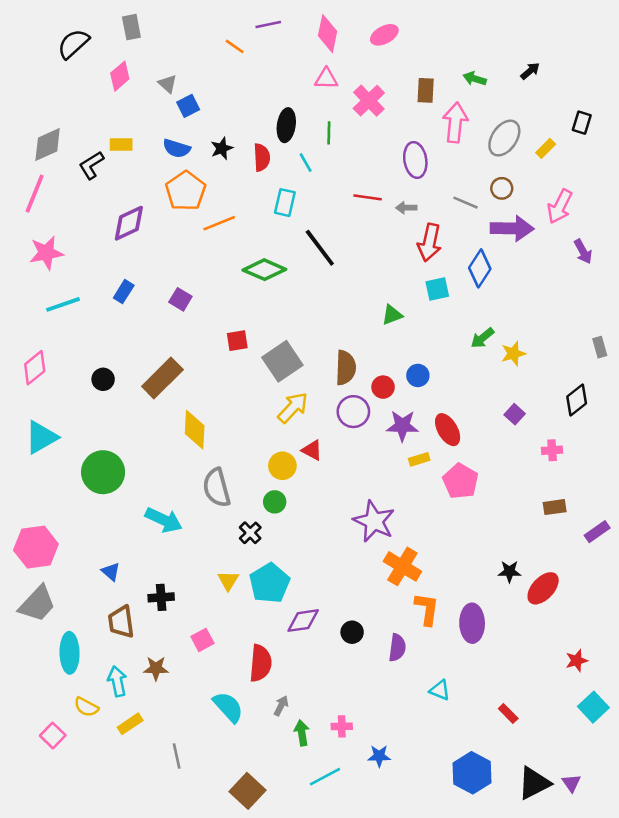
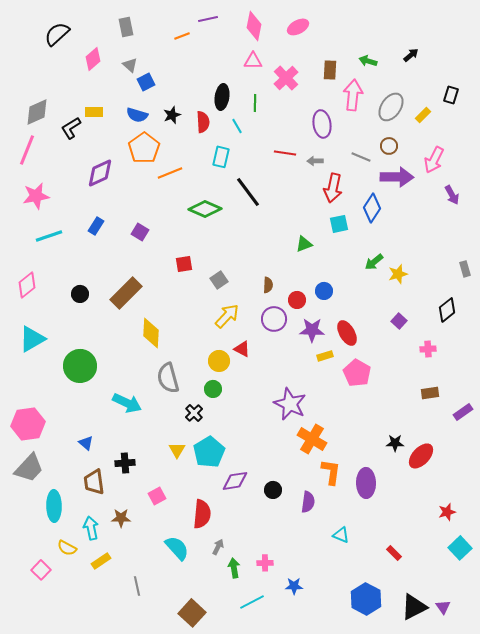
gray rectangle: (131, 27) -> (126, 27), moved
orange line: (235, 46) -> (182, 36), turned -56
gray square: (282, 361) -> (219, 280), size x0.6
brown semicircle: (346, 368) -> (268, 285), size x0.6

